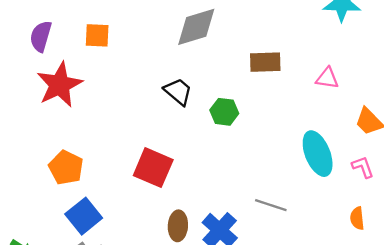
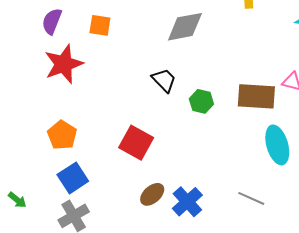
brown rectangle: (265, 62) -> (256, 96), moved, size x1.4
gray line: (271, 205) -> (251, 198), moved
brown ellipse: (178, 226) -> (152, 194), turned 40

